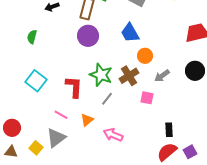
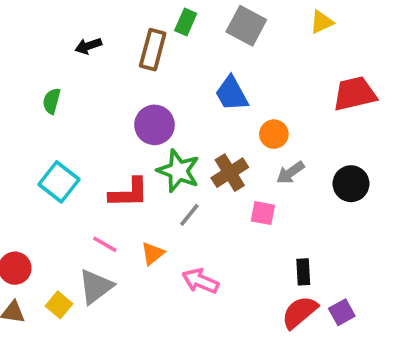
purple circle: (88, 36) -> (154, 125), moved
orange circle: (145, 56) -> (274, 134), moved
black circle: (195, 71) -> (351, 184), moved
red L-shape: (74, 87) -> (129, 193), turned 85

